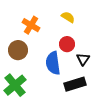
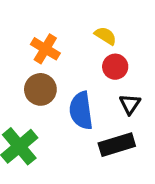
red circle: (67, 44) -> (115, 67), moved
brown circle: (18, 50) -> (40, 89), moved

